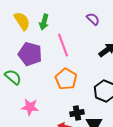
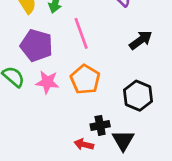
pink star: (30, 107) -> (47, 82), moved

